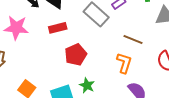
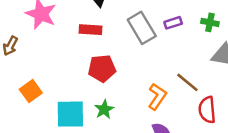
brown line: (133, 40) -> (187, 82), moved

